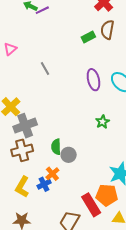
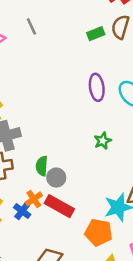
gray line: (45, 69) -> (31, 26), moved
blue cross: (44, 184) -> (22, 211), turned -32
red rectangle: (91, 205) -> (59, 206), moved, turned -35

